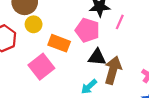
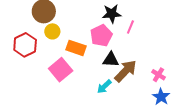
pink pentagon: (87, 30) -> (101, 35), turned 30
brown arrow: (113, 70) -> (126, 71), turned 30

